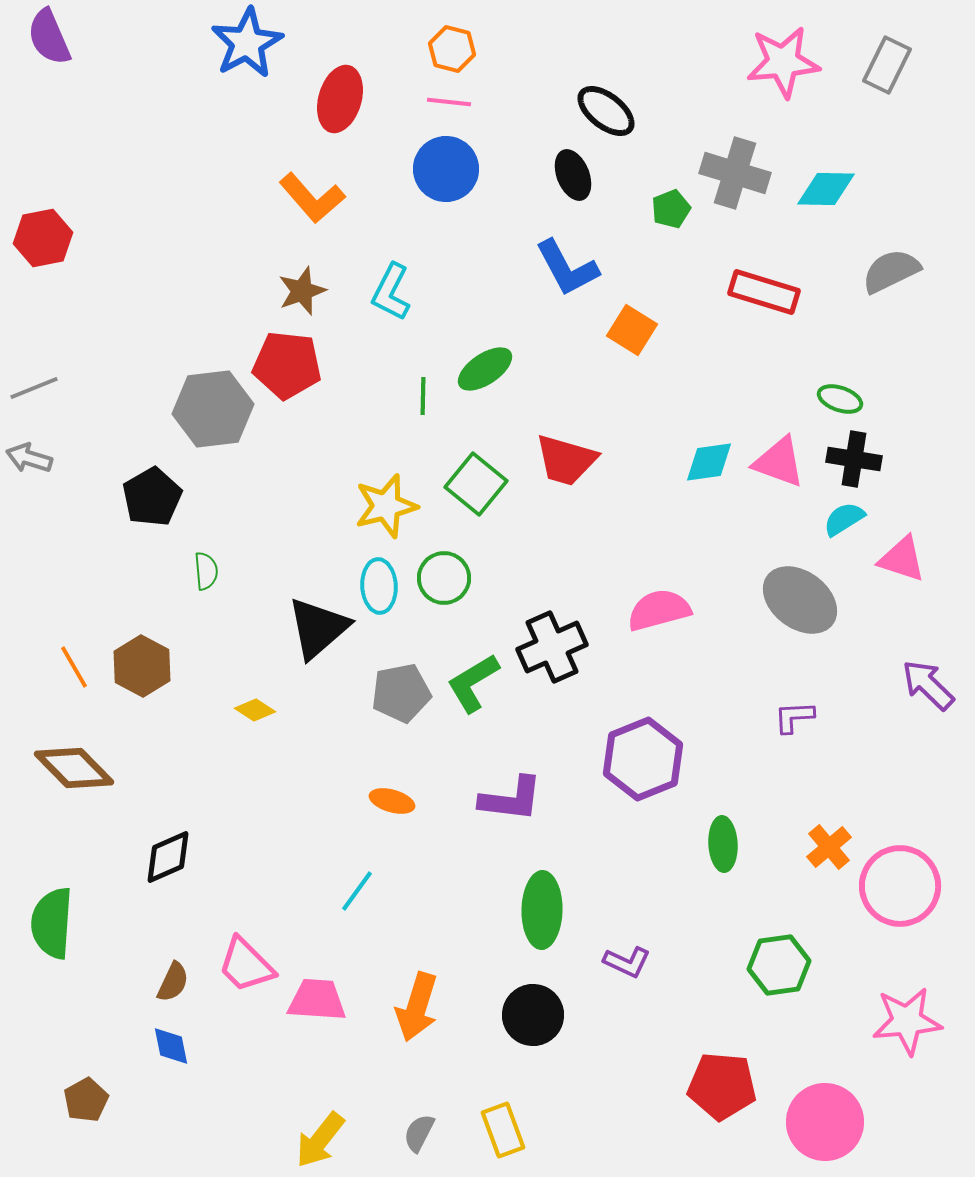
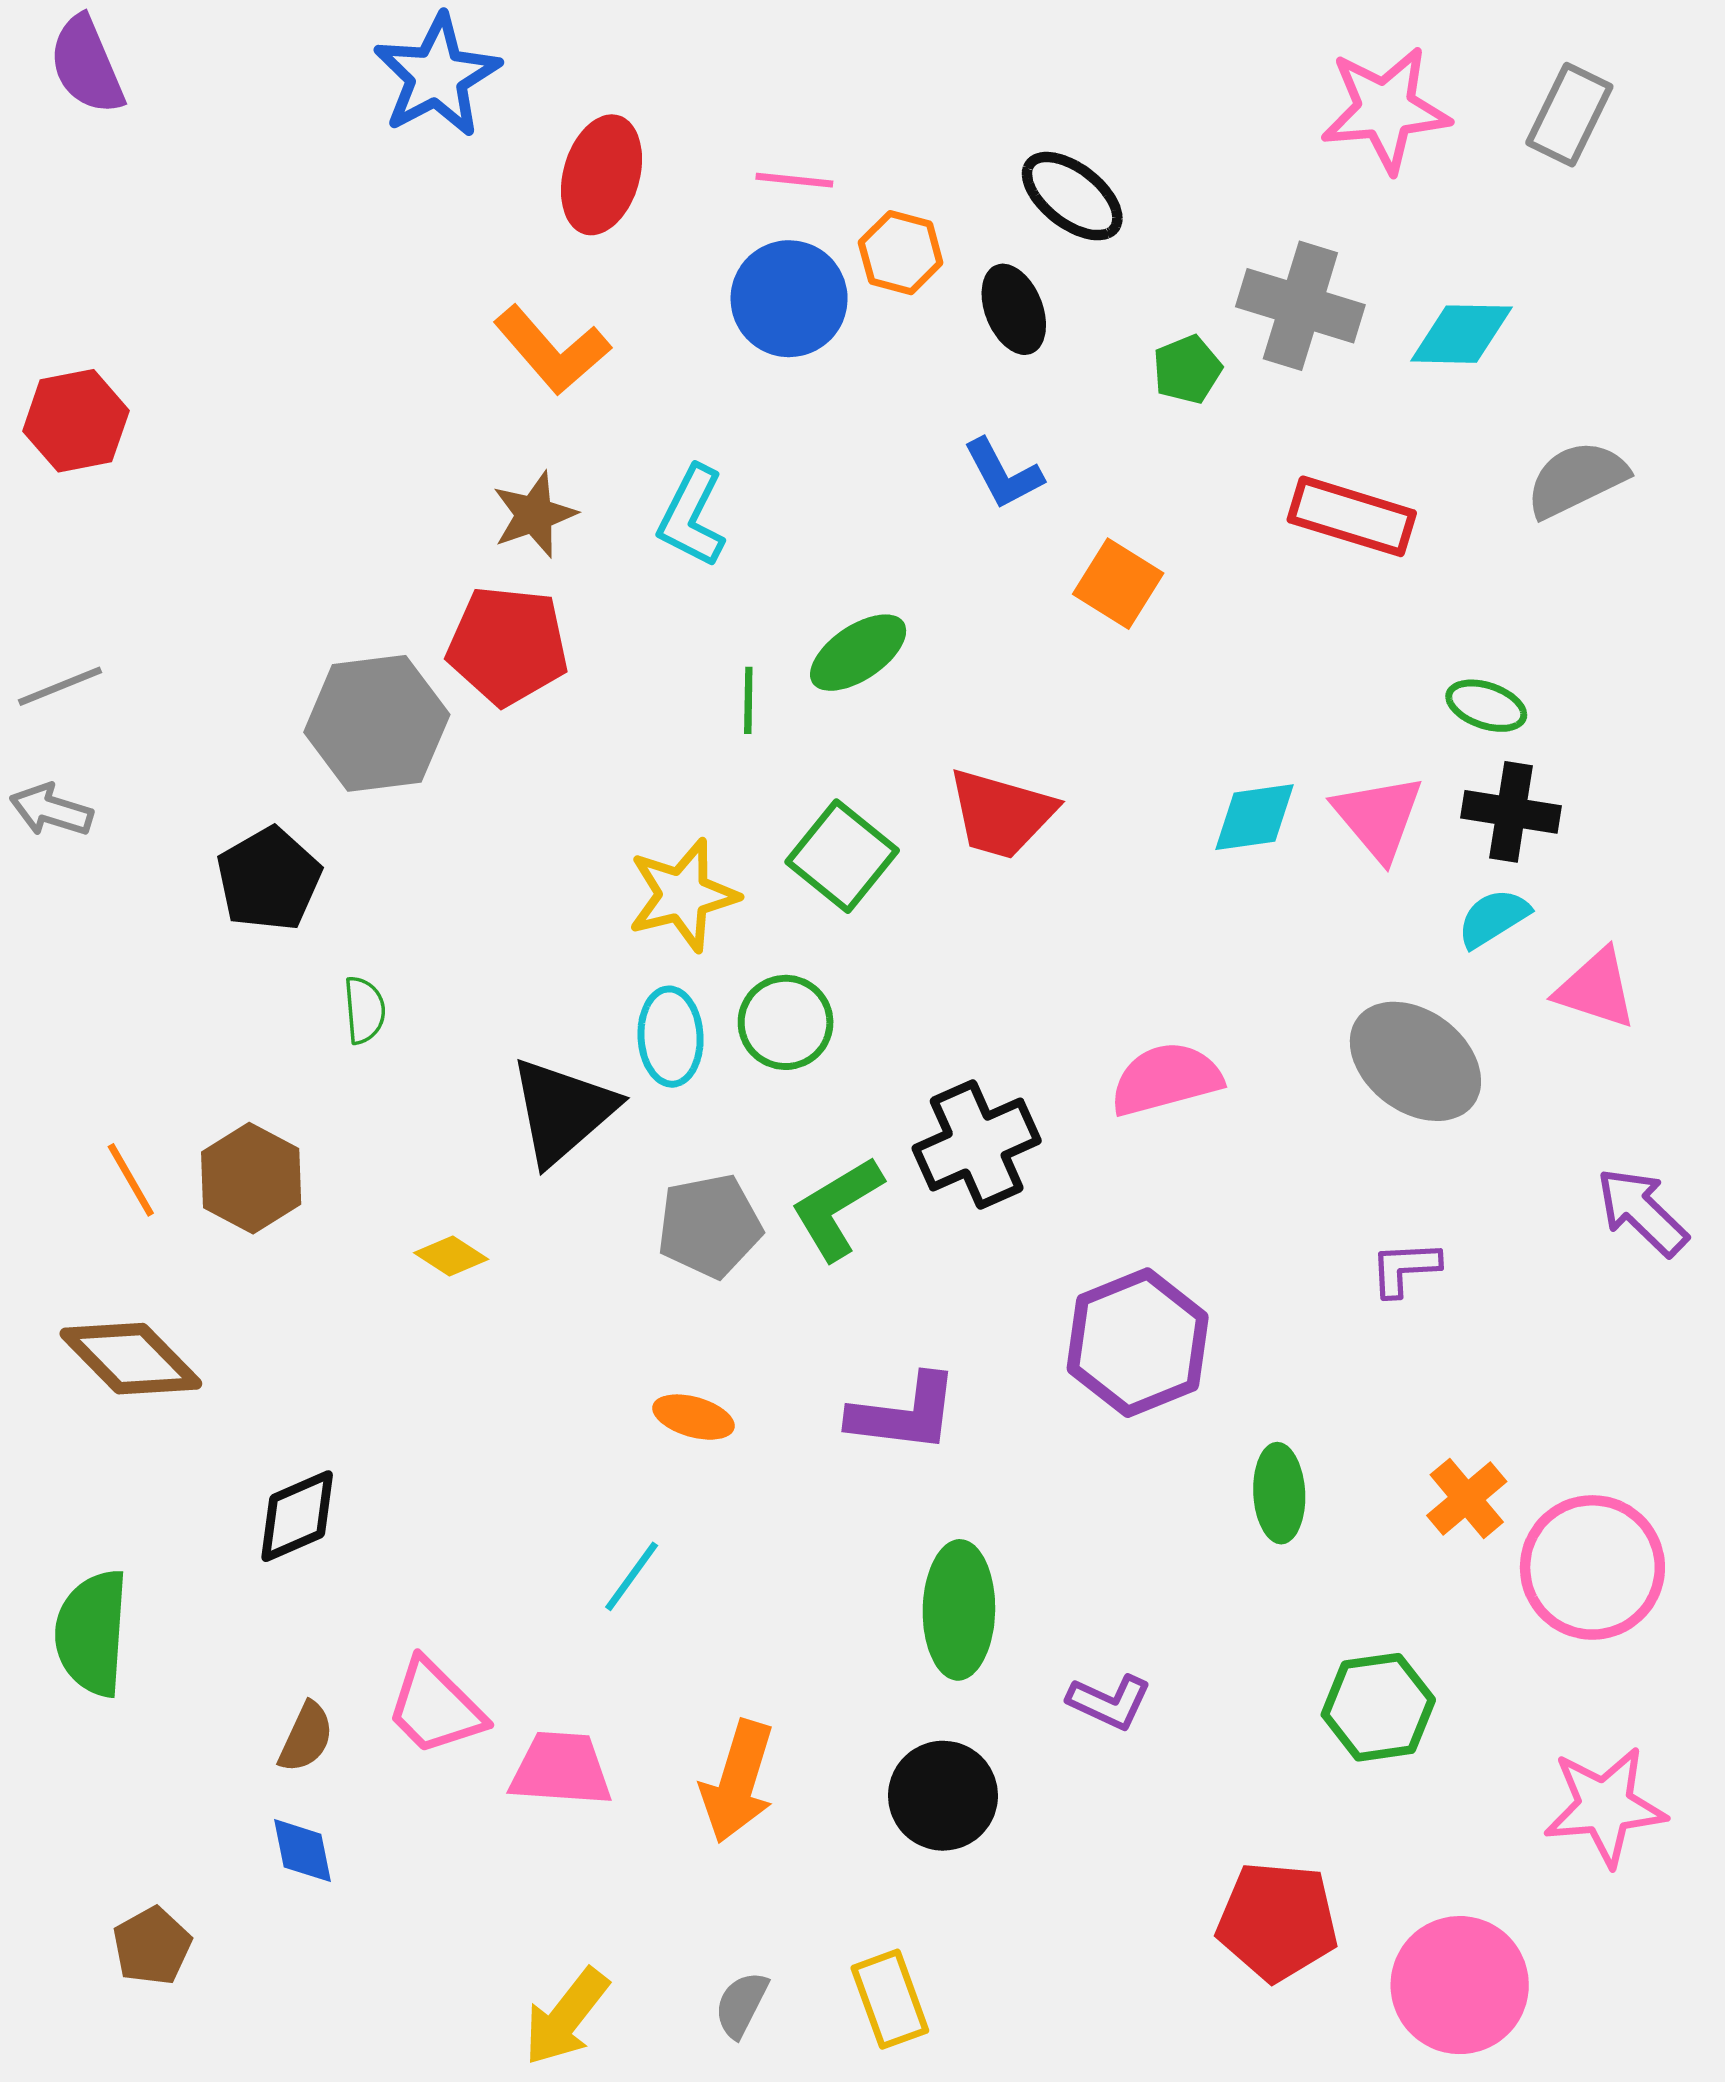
orange hexagon: (452, 49) -> (901, 253), moved
blue L-shape: (567, 268) -> (1003, 474), size x0.7
pink triangle: (779, 462) -> (1378, 817), turned 30

